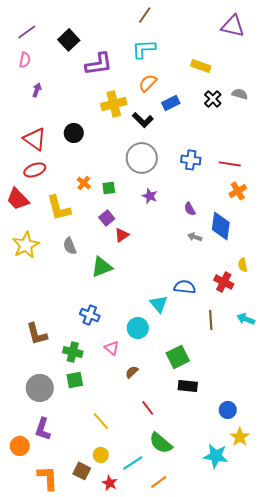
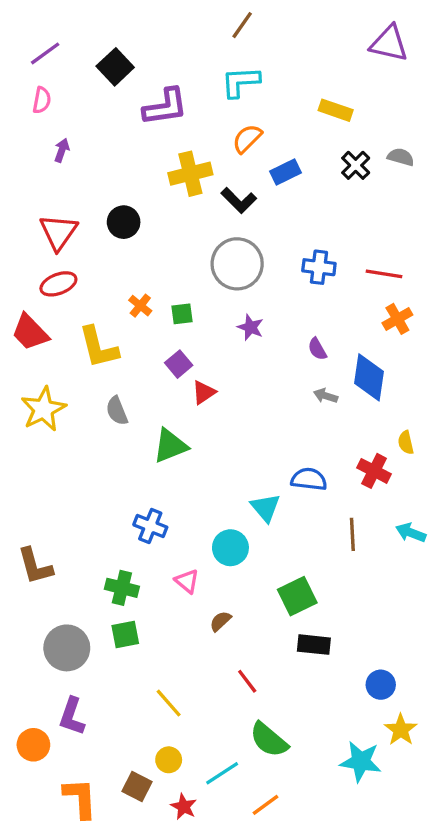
red triangle: (35, 139) -> (58, 232), turned 30
brown L-shape: (37, 334) -> (35, 566), moved

